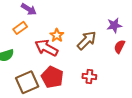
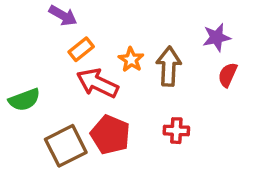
orange rectangle: (20, 28) -> (81, 49), moved
orange star: (57, 35) -> (131, 60), moved
brown arrow: (87, 40) -> (169, 66), turned -40

